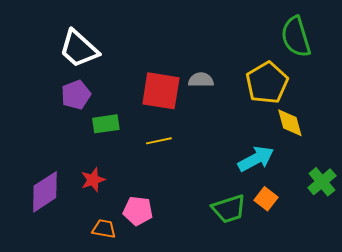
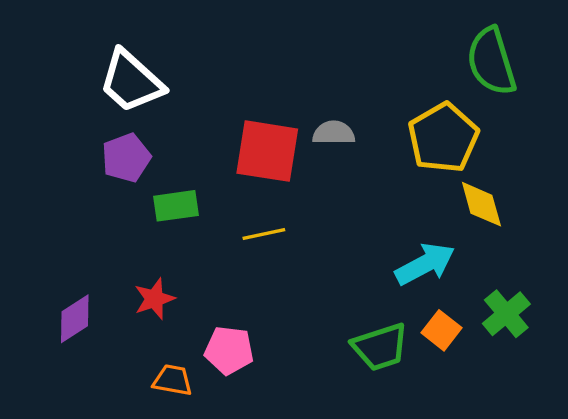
green cross: (322, 182) -> (506, 314), moved
purple diamond: (45, 192) -> (75, 319), size x0.7

